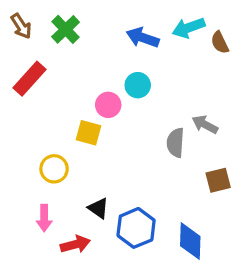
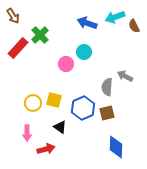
green cross: (66, 29) -> (40, 35), moved
yellow square: (89, 133) -> (54, 100), moved
brown square: (218, 180) -> (107, 113), moved
blue hexagon: (136, 228) -> (83, 108), moved

